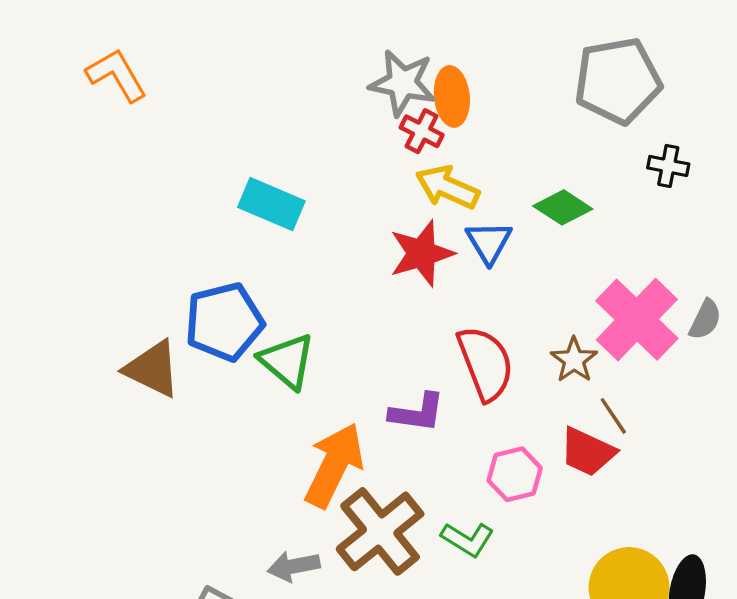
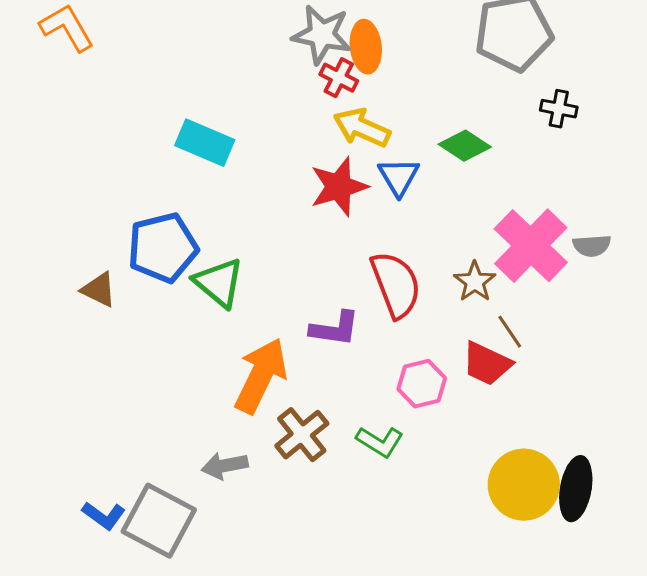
gray semicircle: (705, 320) -> (592, 246), turned 60
brown triangle: (152, 369) -> (99, 290), size x0.7
brown cross: (380, 531) -> (302, 435), size x0.7

